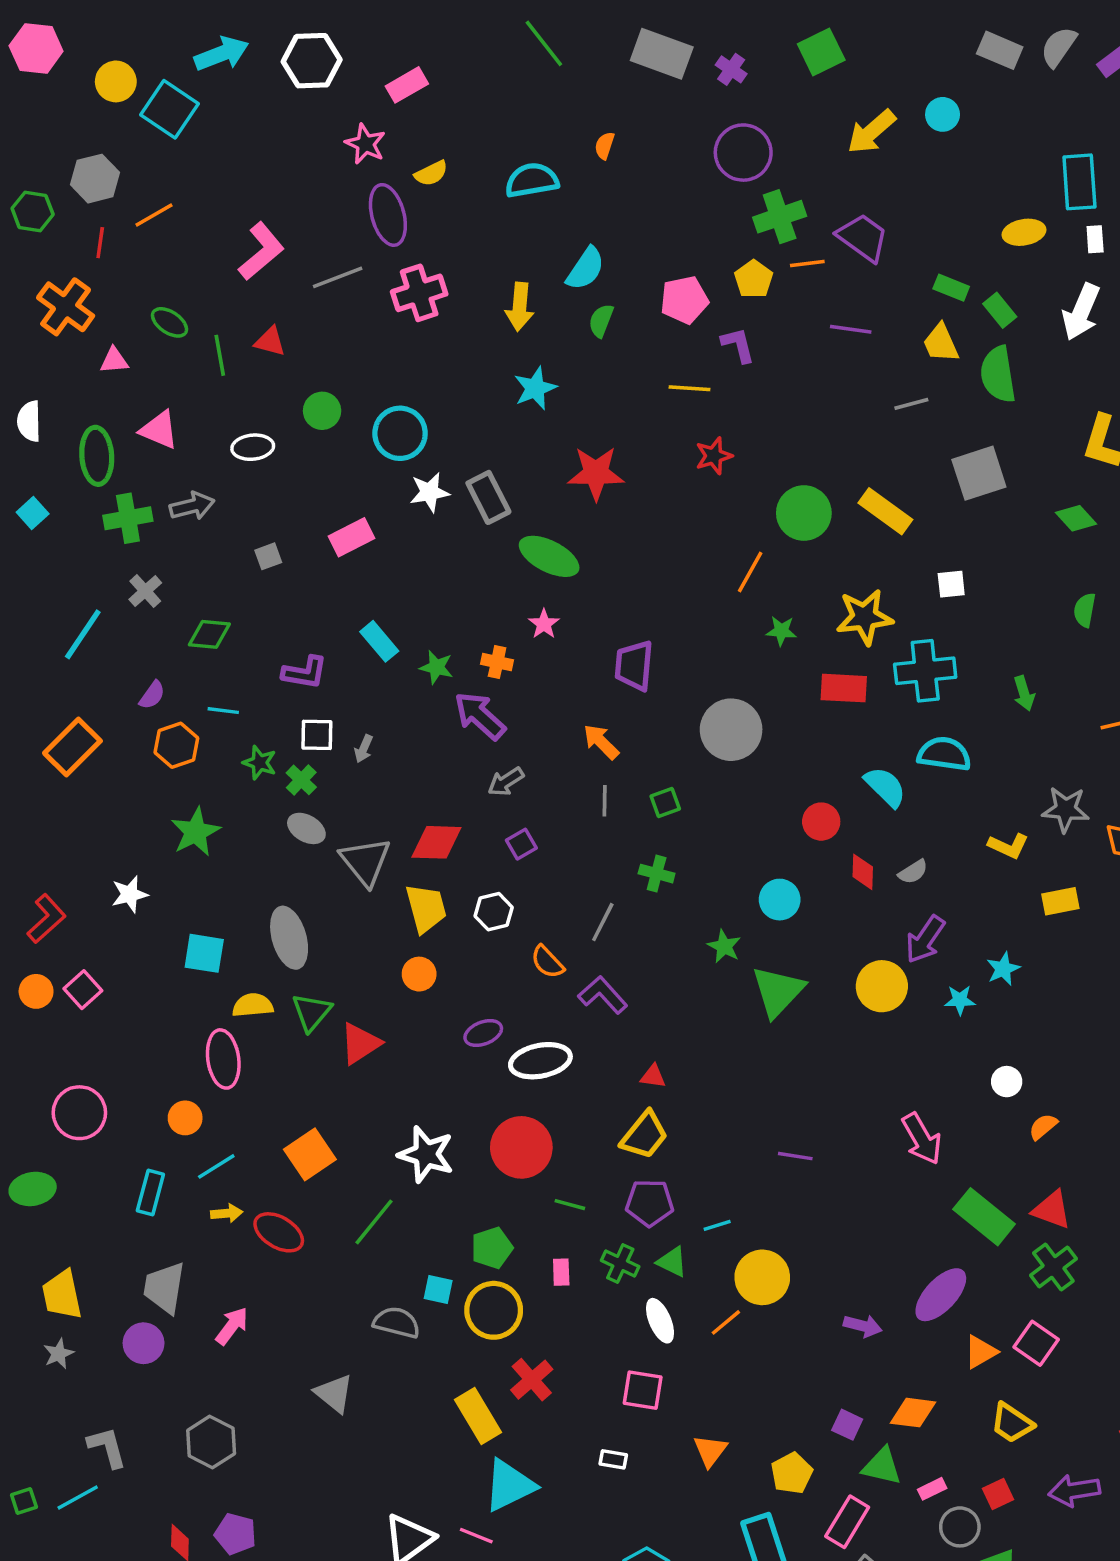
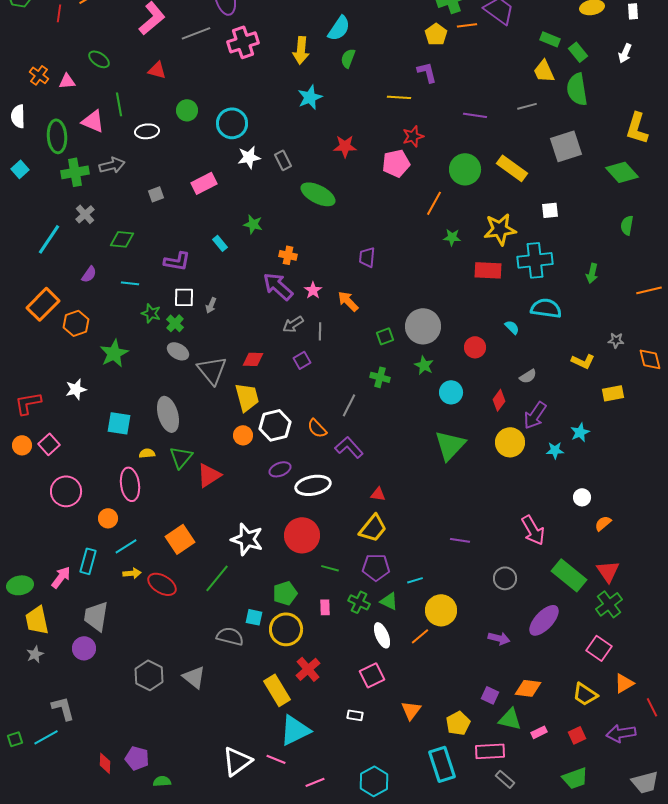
pink pentagon: (684, 300) -> (396, 163), moved
orange cross: (66, 307) -> (39, 75), moved, size x0.6
white arrow: (1081, 312) -> (625, 53), size x0.6
purple line: (851, 329) -> (475, 115), moved
green line: (220, 355) -> (119, 104), moved
red star: (596, 473) -> (345, 146), size x0.7
gray rectangle: (488, 497) -> (283, 160), size x0.7
green diamond: (1076, 518) -> (622, 172), size x1.4
pink star: (544, 624) -> (313, 290), moved
cyan rectangle: (379, 641) -> (220, 243), size x0.7
purple trapezoid: (634, 666) -> (367, 257), size x0.7
green star: (436, 667) -> (253, 224), moved
green arrow: (1024, 693) -> (592, 273), turned 30
gray circle: (731, 730) -> (423, 326), moved
orange hexagon: (176, 745) -> (76, 323), moved
cyan semicircle: (885, 787) -> (512, 327), size x0.6
gray line: (605, 801) -> (320, 331), moved
gray star: (1066, 809) -> (616, 340), size x0.6
red diamond: (436, 842) -> (253, 359), size x0.7
red diamond: (863, 872) -> (499, 400), moved, turned 35
white hexagon: (494, 912) -> (275, 425), moved, size x1.4
red L-shape: (46, 919) -> (28, 403), turned -148
green star: (724, 946) -> (424, 365), moved
yellow semicircle: (253, 1005) -> (147, 453), size x0.7
pink circle: (79, 1113) -> (66, 491), moved
green ellipse: (33, 1189) -> (20, 585), moved
red triangle: (1052, 1210) -> (608, 571), turned 35
pink arrow: (232, 1326) -> (61, 577), moved
orange triangle: (981, 1352) -> (624, 683), moved
pink square: (643, 1390) -> (372, 675), turned -35
gray hexagon: (211, 1442) -> (149, 675), moved
pink rectangle: (847, 1522) -> (490, 751), turned 56
gray circle: (960, 1527) -> (505, 578), moved

